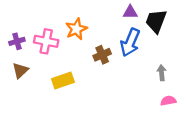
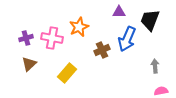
purple triangle: (130, 12) -> (119, 12), moved
yellow rectangle: (63, 81) -> (67, 73), turned -30

